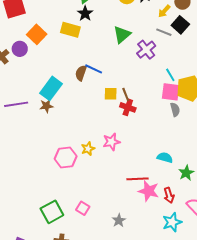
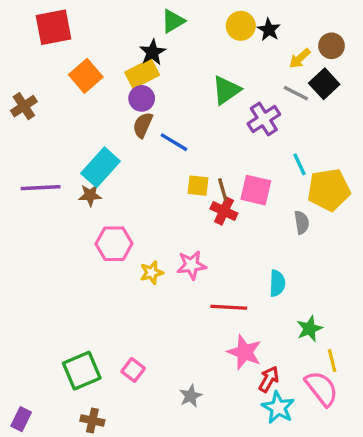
black star: (85, 13) -> (152, 52), moved
yellow rectangle: (70, 30) -> (142, 74), turned -48
purple circle: (20, 49) -> (142, 98), moved
brown semicircle: (81, 73) -> (143, 125), moved
pink square: (171, 92) -> (256, 190), moved
pink hexagon: (66, 158) -> (114, 244), moved
cyan semicircle: (165, 158) -> (277, 283), moved, turned 70
red line: (138, 179) -> (229, 307), moved
red arrow: (169, 195) -> (269, 379), moved, turned -140
cyan star: (172, 222) -> (278, 408), turned -30

